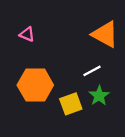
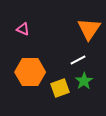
orange triangle: (105, 34) -> (89, 29), turned 35

